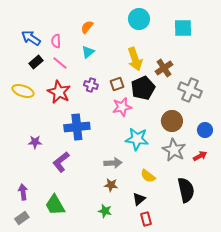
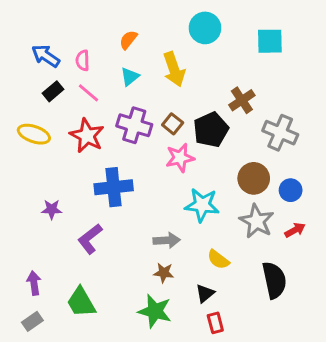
yellow arrow: (135, 59) -> (174, 69), moved
brown square: (117, 84) -> (173, 124), turned -32
purple cross: (91, 85) -> (134, 125), size x1.6
blue circle: (205, 130) -> (291, 190), moved
green star: (105, 211) -> (155, 311), size x1.6

